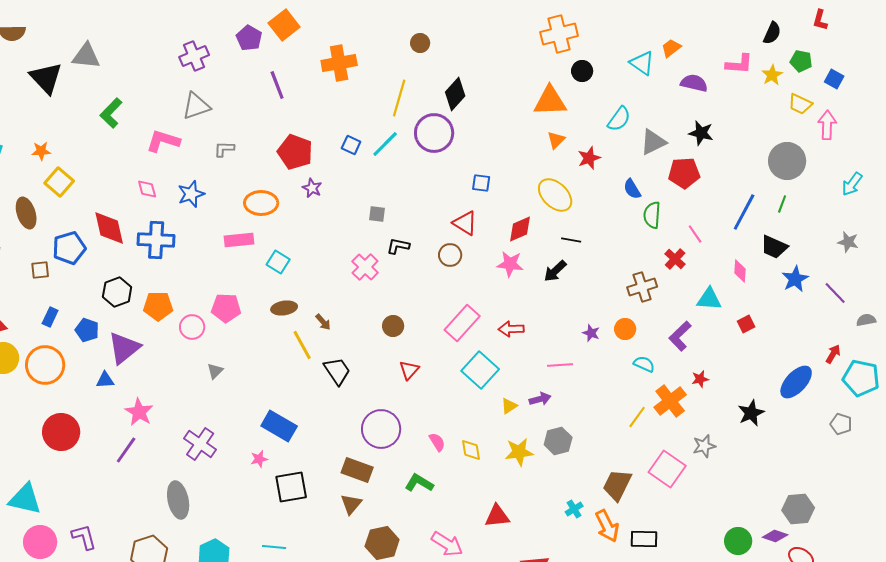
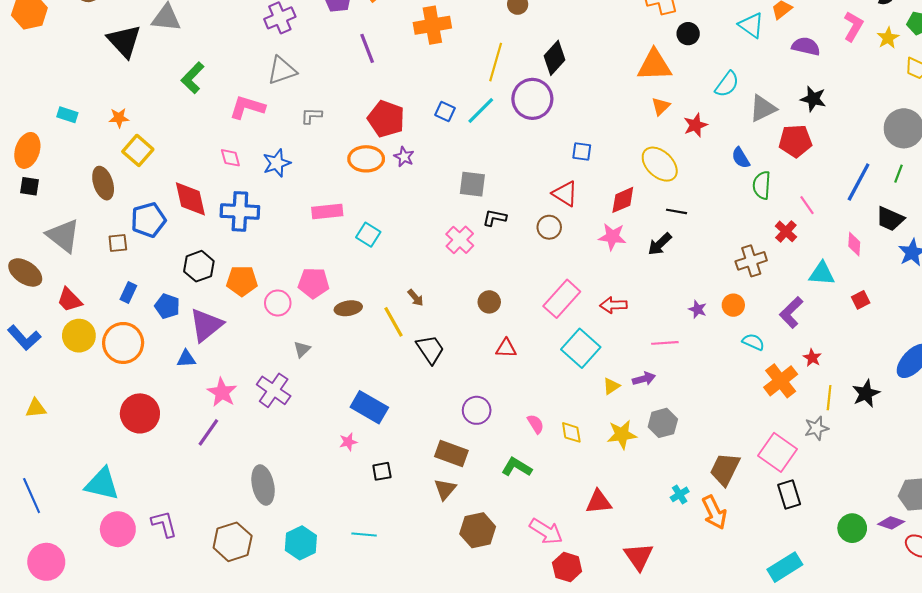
pink L-shape: (739, 64) -> (853, 26), turned -64
orange ellipse: (261, 203) -> (366, 159), moved
gray square: (377, 214) -> (472, 184), size x1.5
brown ellipse: (284, 308) -> (348, 308), moved
red triangle: (409, 370) -> (506, 348), turned 50
red star: (700, 379) -> (812, 358), turned -30
yellow line: (637, 417) -> (829, 398), moved, turned -30
purple circle: (381, 429) -> (477, 410), size x0.7
purple cross: (200, 444) -> (274, 390), moved
black square: (291, 487) -> (382, 471), size x0.6
black rectangle: (644, 539) -> (789, 494), moved, turned 72

